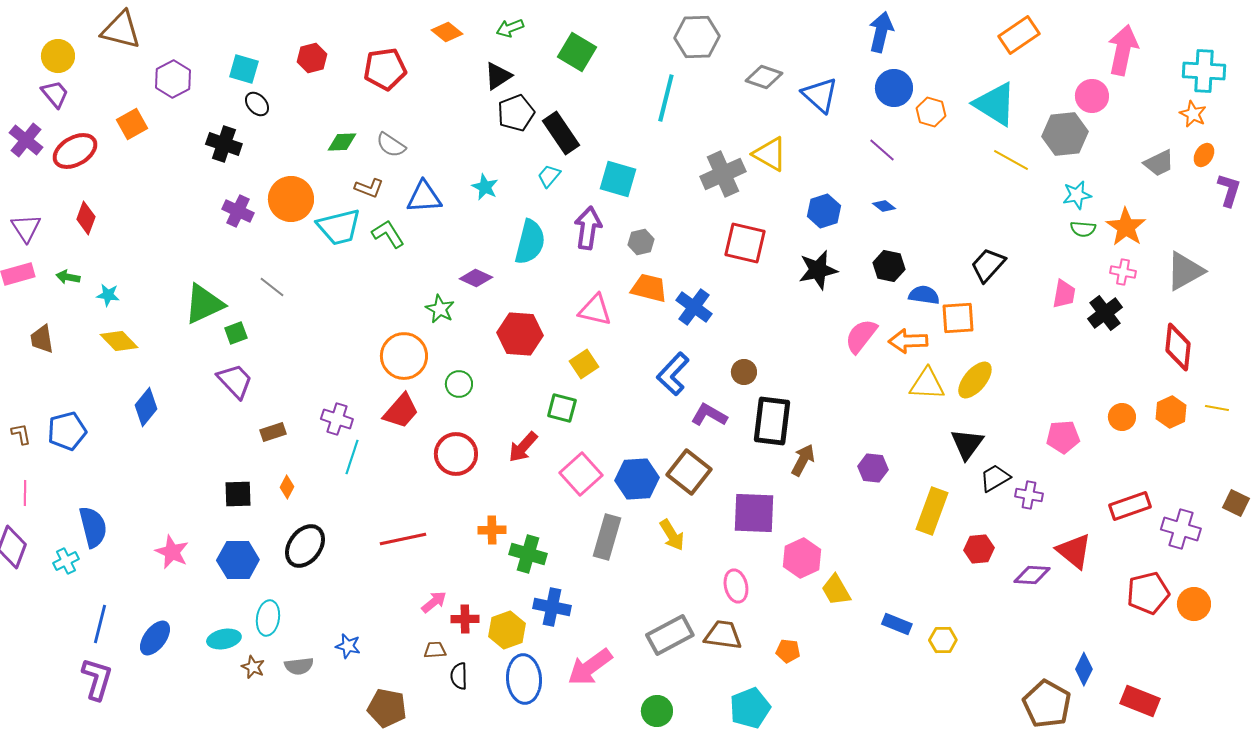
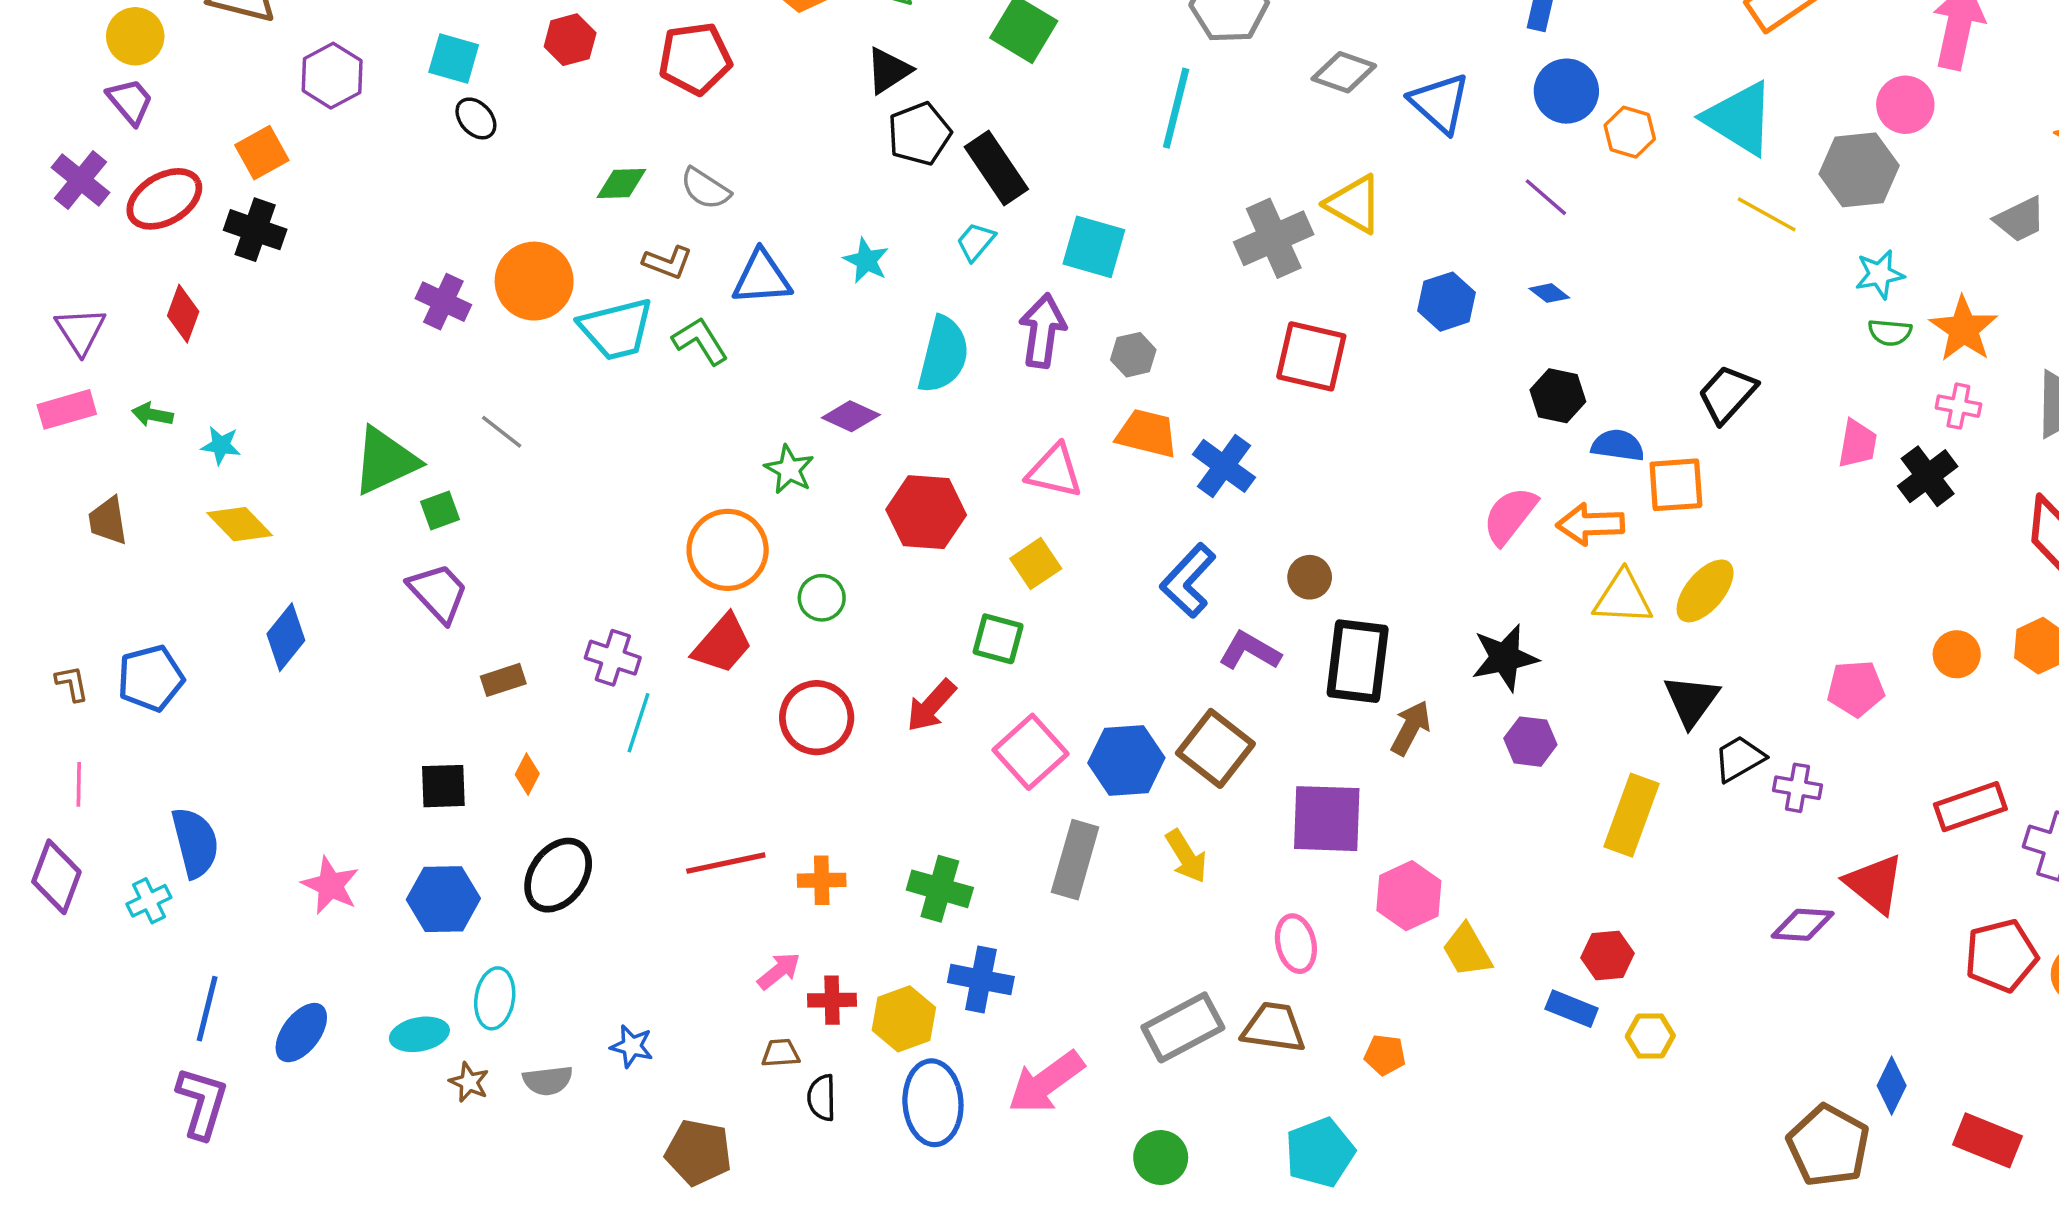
black cross: (224, 144) -> (255, 230), moved
black star: (818, 270) -> (1505, 658), moved
orange cross: (492, 530) -> (822, 880), moved
red hexagon: (979, 549) -> (1607, 956), moved

